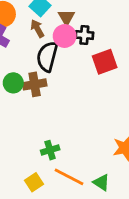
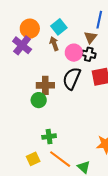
brown triangle: (66, 17) -> (90, 37), moved
black semicircle: (47, 57) -> (72, 78), moved
green circle: (13, 83) -> (39, 100), moved

